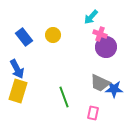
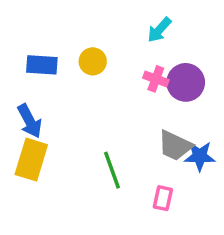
pink cross: (100, 34) -> (156, 79), moved
blue rectangle: (24, 37) -> (42, 65), turned -48

